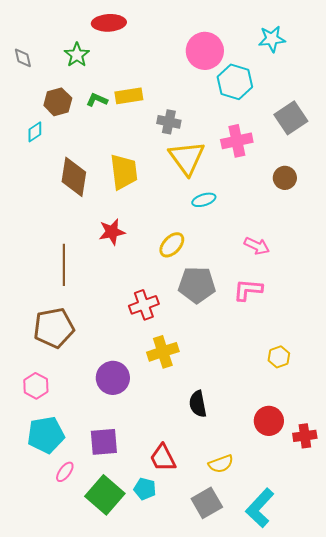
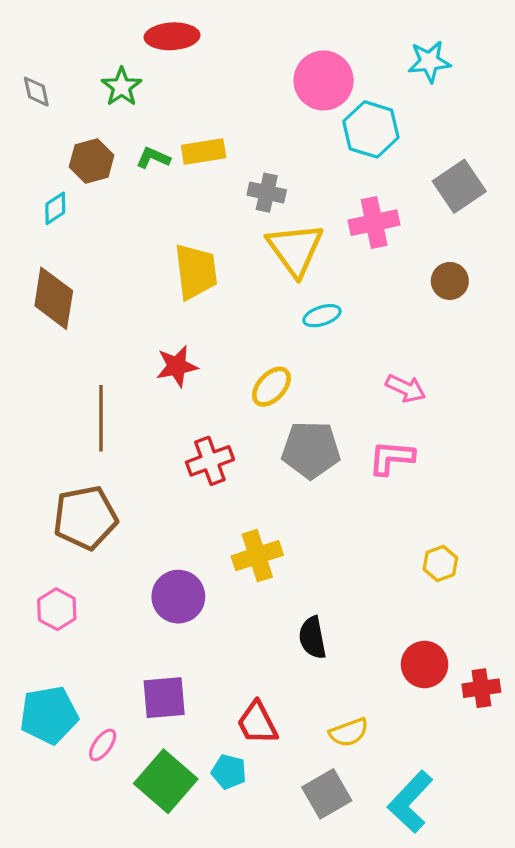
brown diamond: (74, 177) -> (54, 298), moved
red cross: (144, 305) -> (210, 461), moved
cyan pentagon: (46, 435) -> (49, 715), moved

